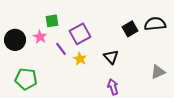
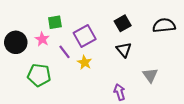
black square: (130, 29) -> (123, 23), moved
black triangle: (111, 57) -> (124, 50), moved
gray triangle: (158, 72) -> (150, 75), moved, turned -42
green pentagon: (26, 79) -> (39, 75), moved

